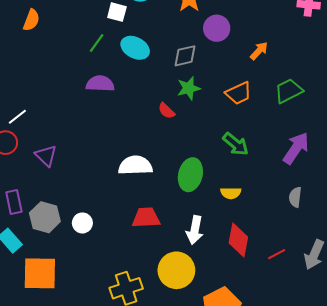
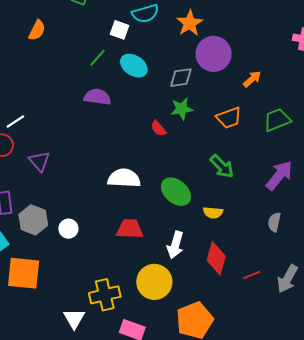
purple circle: (217, 28) -> (214, 54), size x1.4
green ellipse: (190, 175) -> (176, 192), turned -68

